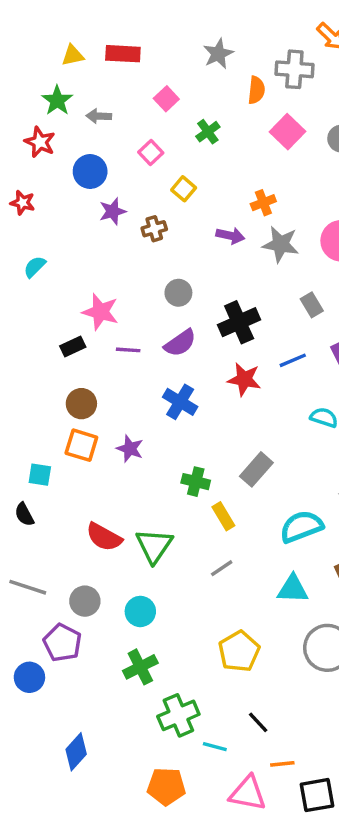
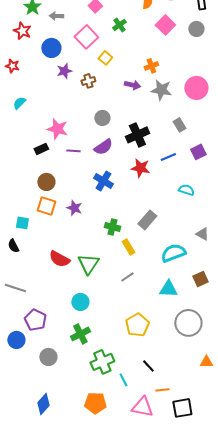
pink square: (151, 152) -> (86, 37), size x1.6
gray circle: (85, 601) -> (48, 357), moved
cyan line: (215, 747) -> (123, 380), turned 48
blue diamond: (76, 752) -> (43, 404), moved

